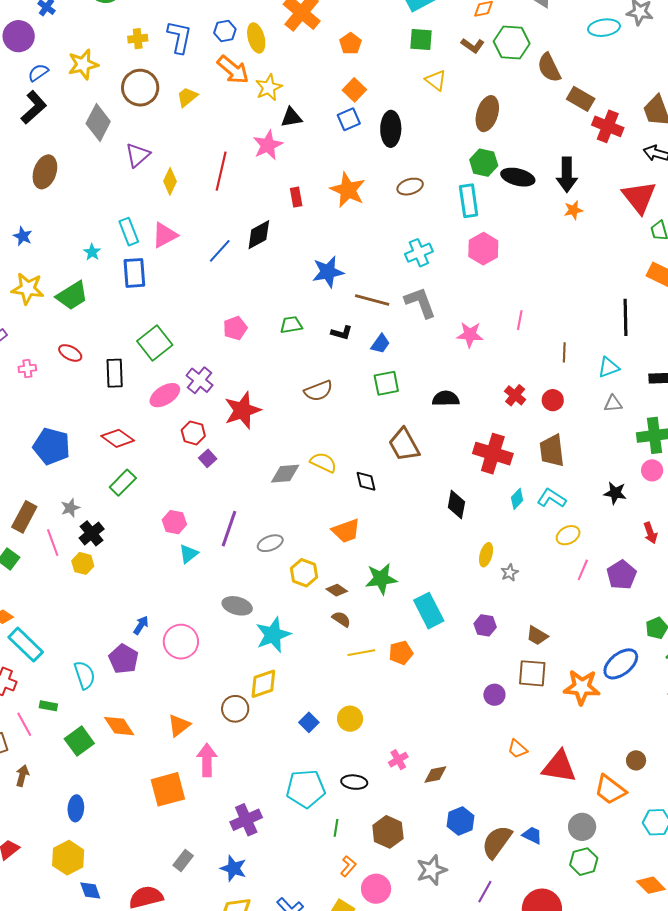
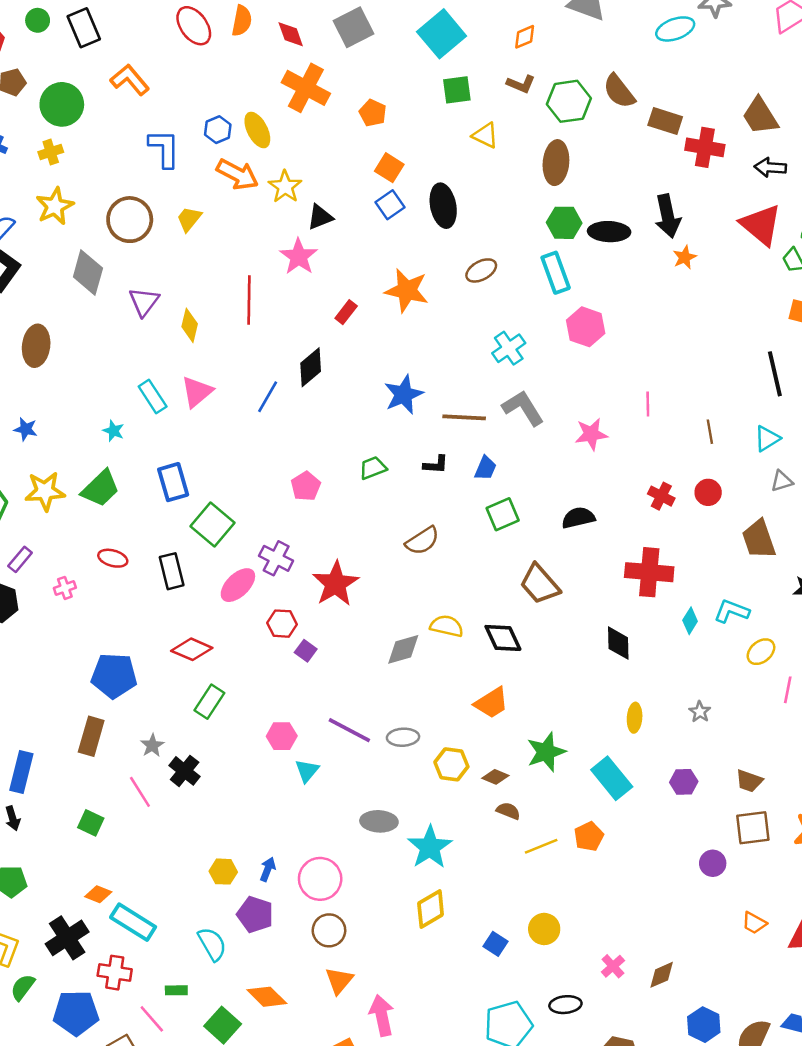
yellow cross: (138, 39) -> (51, 152), moved
green hexagon: (512, 43) -> (569, 101), moved
red rectangle: (296, 197) -> (346, 312), turned 60
blue rectangle: (134, 273) -> (173, 482), moved
brown trapezoid: (552, 451) -> (759, 539), moved
black diamond: (366, 481) -> (503, 638), size x1.4
brown rectangle: (24, 517) -> (91, 736), moved
purple line: (229, 529) -> (349, 730), turned -69
gray ellipse: (270, 543) -> (403, 737), turned 30
yellow ellipse: (486, 555) -> (635, 718), moved
yellow hexagon: (83, 563) -> (223, 872), moved
brown circle: (235, 709) -> (329, 930), moved

